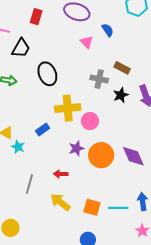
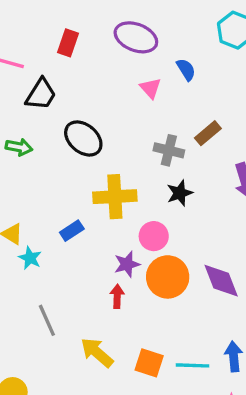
brown rectangle: (122, 68) -> (208, 133), turned -70
black ellipse: (47, 74) -> (83, 138), turned -30
black star: (121, 95) -> (180, 193), moved
pink circle: (90, 121) -> (154, 236), moved
red arrow: (61, 174) -> (117, 296), moved, turned 88
gray line: (29, 184) -> (47, 320), turned -42

